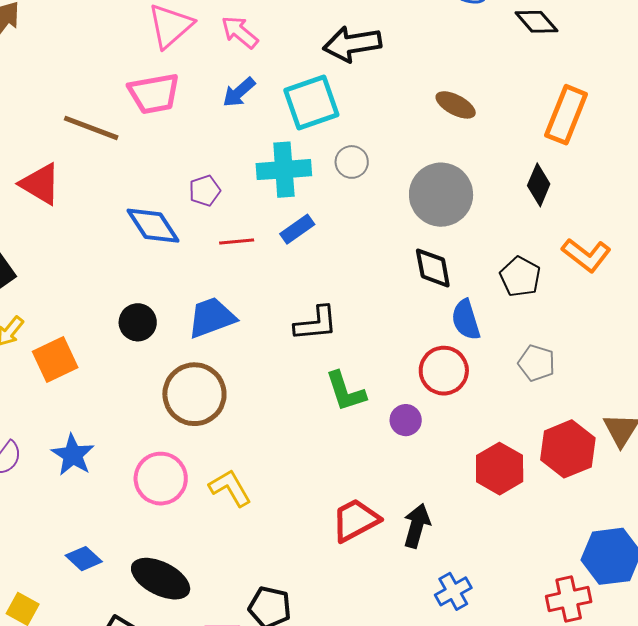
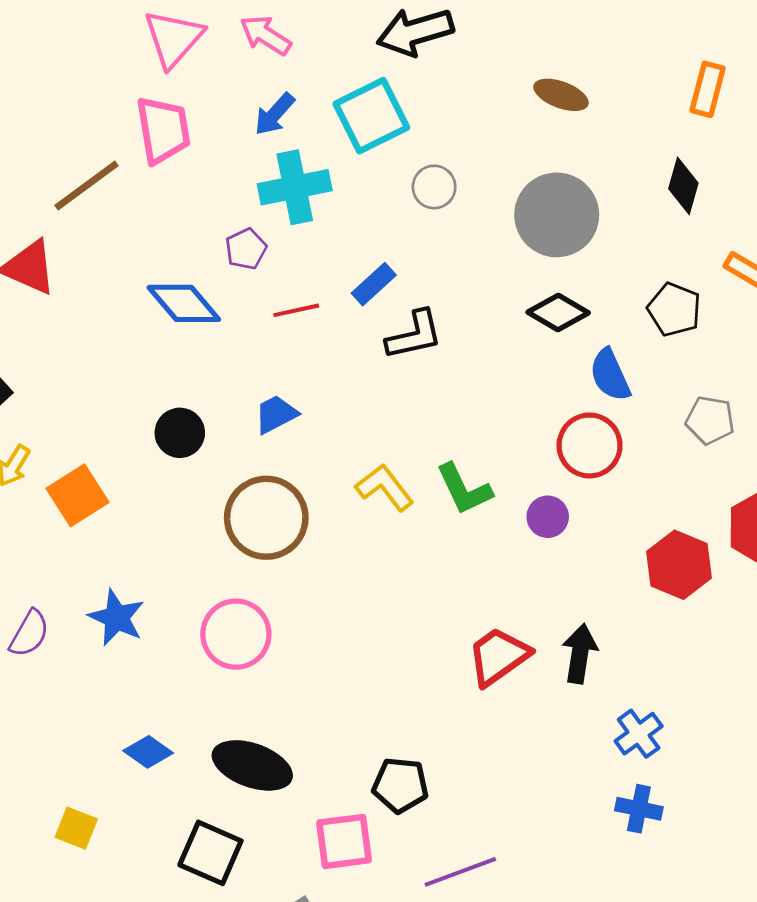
pink trapezoid: (154, 94) -> (163, 130), turned -82
orange rectangle: (566, 115) -> (708, 89), size x0.7
brown line: (91, 128) -> (87, 185), turned -50
cyan cross: (284, 170) -> (295, 187), moved
black diamond: (433, 268) -> (558, 313), turned -42
blue trapezoid: (212, 317) -> (276, 414), size x0.7
black L-shape: (316, 323) -> (414, 335), moved
yellow L-shape: (230, 488) -> (385, 487), moved

